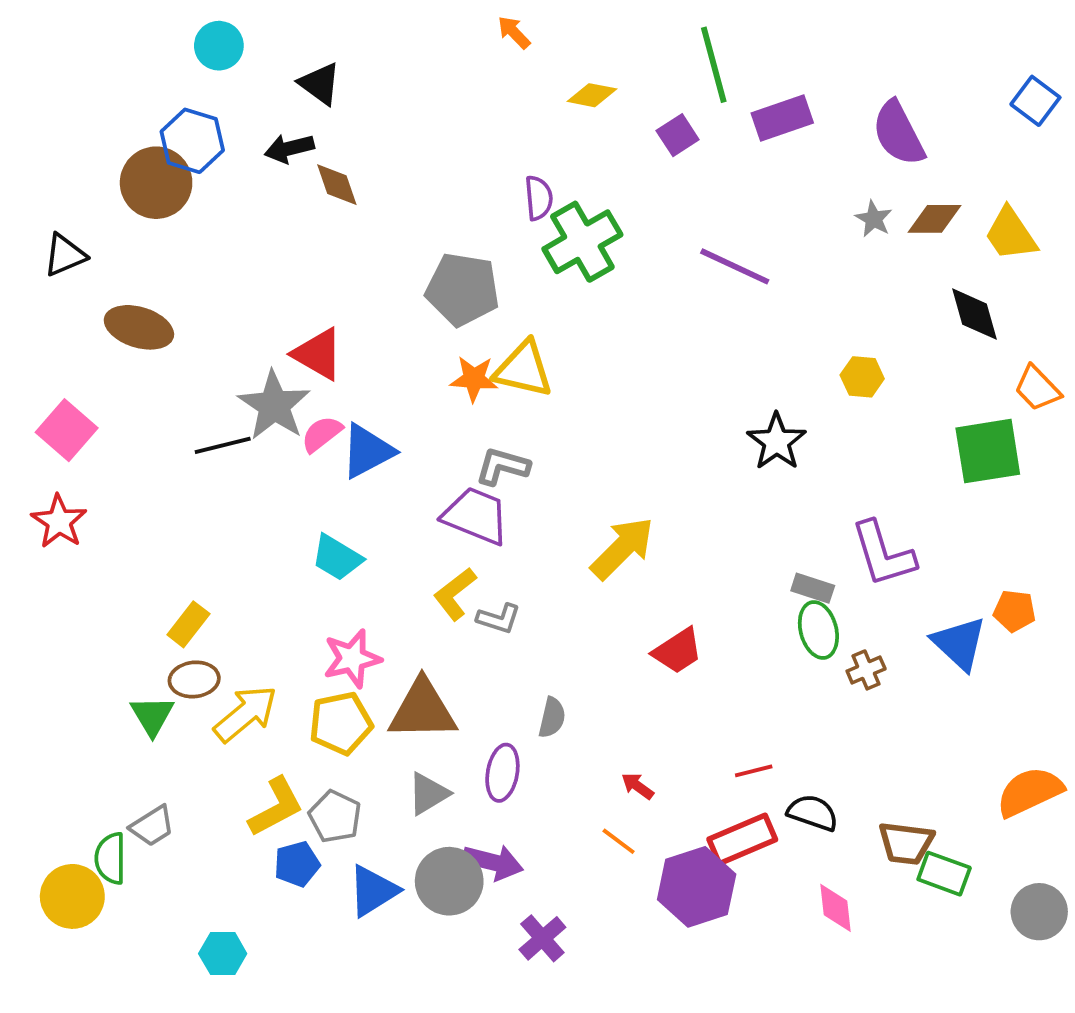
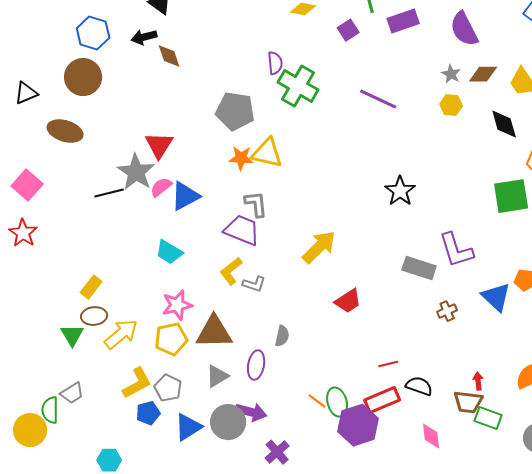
brown circle: (156, 183) -> (83, 77), moved
green cross: (582, 242) -> (298, 86), turned -30
red triangle: (318, 354) -> (159, 145), turned 32
yellow hexagon: (862, 377) -> (451, 105), moved
gray L-shape: (502, 466) -> (256, 204), turned 68
gray rectangle: (813, 588) -> (419, 268), size x1.5
green ellipse: (818, 630) -> (337, 402), moved
red arrow: (638, 786) -> (478, 381), moved, turned 48

